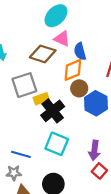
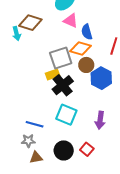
brown diamond: (43, 54) -> (30, 23), moved
orange diamond: (73, 70) -> (81, 48), turned 40
gray square: (24, 85) -> (61, 58), moved
red square: (99, 171) -> (87, 149), moved

